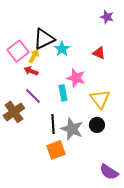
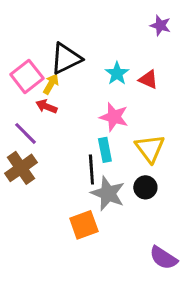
cyan star: (62, 49) -> (117, 73), moved
cyan rectangle: (63, 93) -> (105, 150), moved
purple line: (33, 96) -> (25, 133), moved
black line: (53, 124) -> (91, 169), moved

